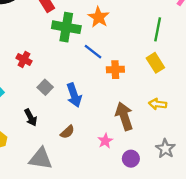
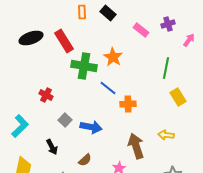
yellow rectangle: (155, 63) -> (178, 97), moved
blue arrow: (74, 95) -> (91, 127), turned -60

